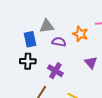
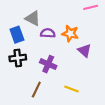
gray triangle: (47, 26) -> (33, 18), turned 42
orange star: (80, 34) -> (70, 34), moved

